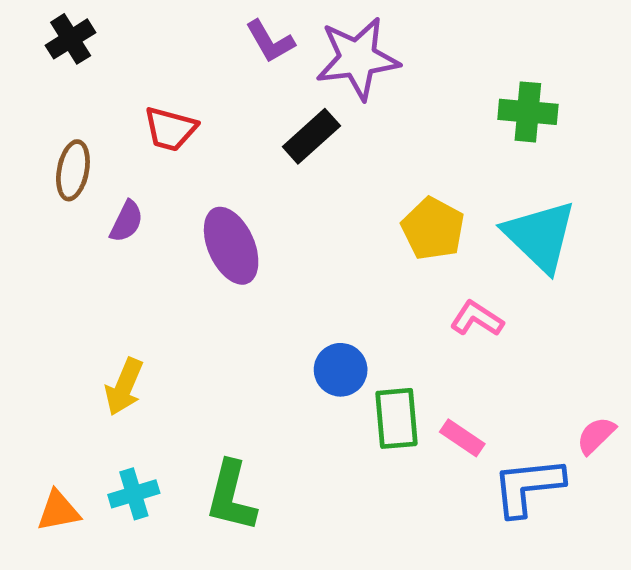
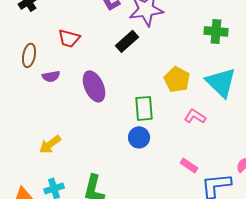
purple semicircle: (126, 221) -> (51, 76), turned 54
yellow arrow: (124, 387) -> (50, 144), turned 30
green rectangle: (397, 418) -> (144, 108), moved

